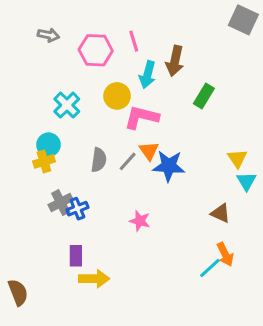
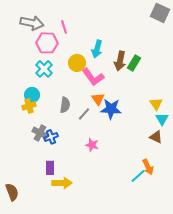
gray arrow: (49, 35) -> (32, 23), size x1.6
pink line: (134, 41) -> (64, 27), moved
pink hexagon: (96, 50) -> (47, 43), moved
brown arrow: (175, 61) -> (120, 61), moved
pink L-shape: (141, 117) -> (93, 77), turned -140
gray line: (128, 161) -> (84, 114), moved
gray cross: (61, 203) -> (40, 133), turned -35
brown triangle: (221, 213) -> (156, 137), moved

